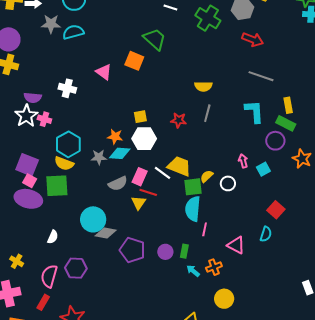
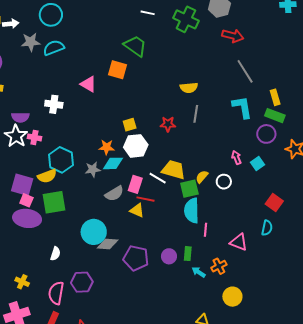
gray line: (261, 76) -> (245, 71), turned 45
yellow semicircle: (64, 163) -> (47, 176), moved, turned -36
yellow triangle: (139, 203) -> (137, 210), turned -35

